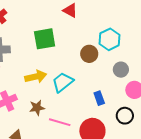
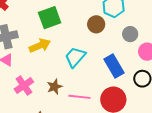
yellow arrow: (36, 77) -> (40, 45), moved
blue rectangle: (99, 98) -> (114, 66), size x1.6

